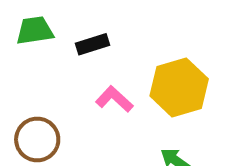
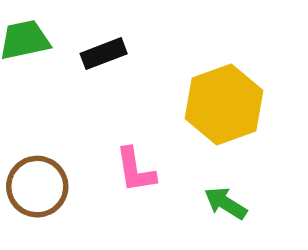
pink L-shape: (114, 99) -> (135, 170), moved, turned -138

